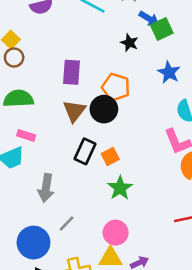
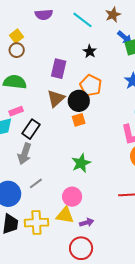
black star: (129, 43) -> (90, 51), moved
pink rectangle: (26, 135) -> (16, 111), turned -48
black rectangle: (85, 151) -> (31, 129), moved
orange square: (110, 157) -> (79, 120), moved

